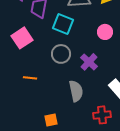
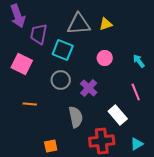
pink square: (22, 38) -> (22, 64), turned -30
red cross: (102, 115) -> (102, 141), size x1.4

